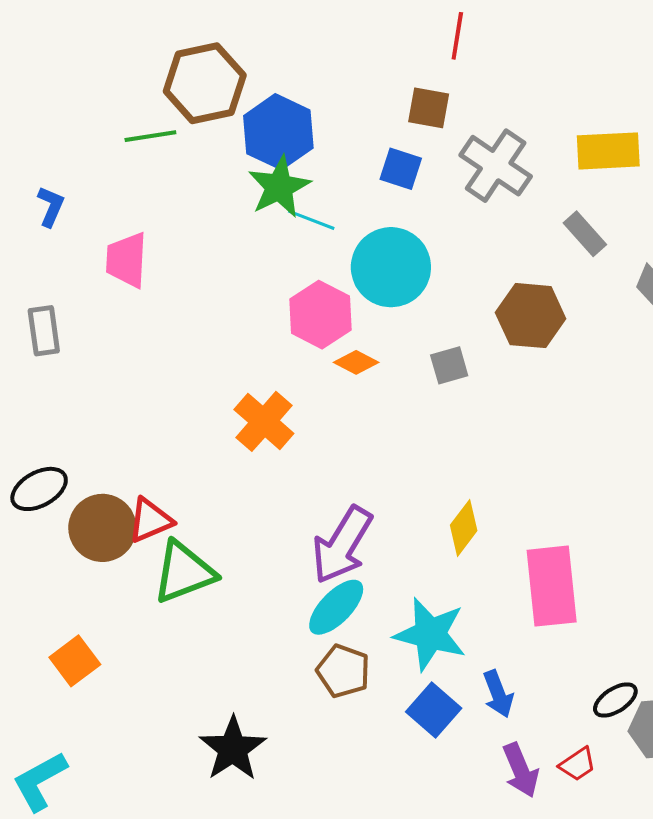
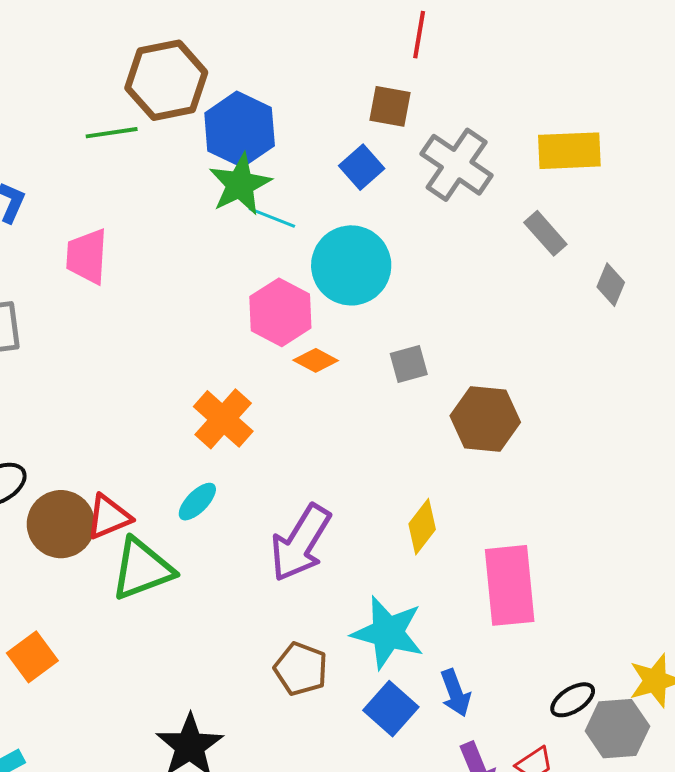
blue square: (401, 169) -> (362, 167), turned 30
brown hexagon: (531, 316) -> (485, 419), moved
cyan ellipse: (336, 607) -> (197, 502), moved, size x0.7

